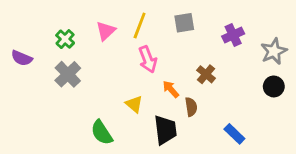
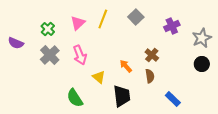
gray square: (184, 23) -> (136, 17), turned -35
pink arrow: (148, 59) -> (80, 55), moved
brown semicircle: (191, 107) -> (150, 76), moved

